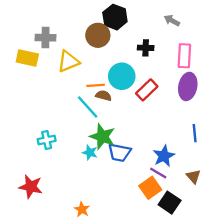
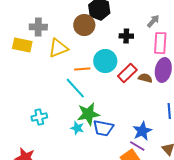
gray arrow: (172, 20) -> (153, 21), moved, turned 104
brown semicircle: (104, 96) -> (145, 78), moved
green star: (102, 137) -> (88, 114), turned -30

